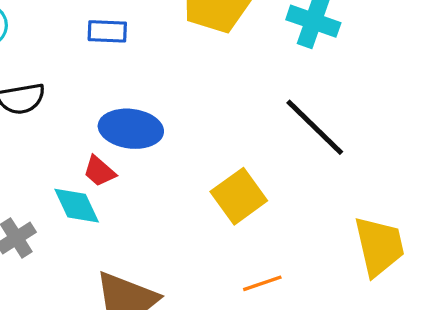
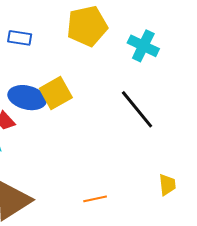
yellow square: (239, 196) -> (56, 93), moved
yellow trapezoid: (379, 246) -> (167, 185), size x0.6

